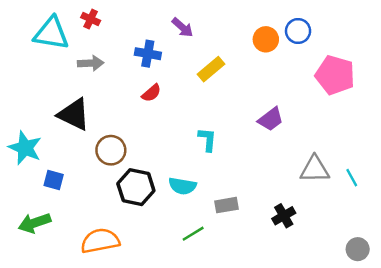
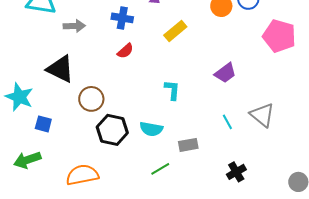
gray triangle: (315, 169) -> (262, 115), turned 40
cyan line: (352, 178) -> (227, 122), moved
black cross: (284, 216) -> (236, 172), moved

